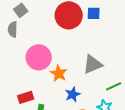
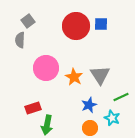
gray triangle: (93, 64) -> (100, 75), turned -40
orange star: (59, 73) -> (74, 77), moved
blue star: (73, 94) -> (89, 105), moved

